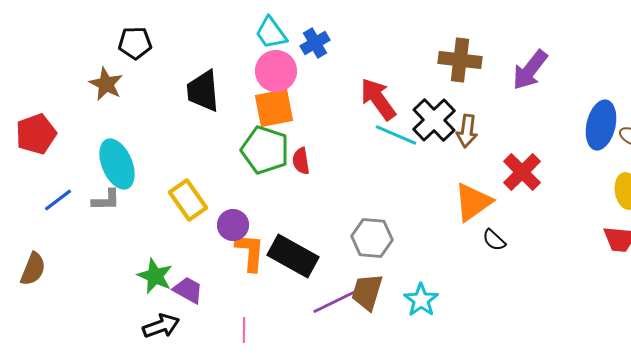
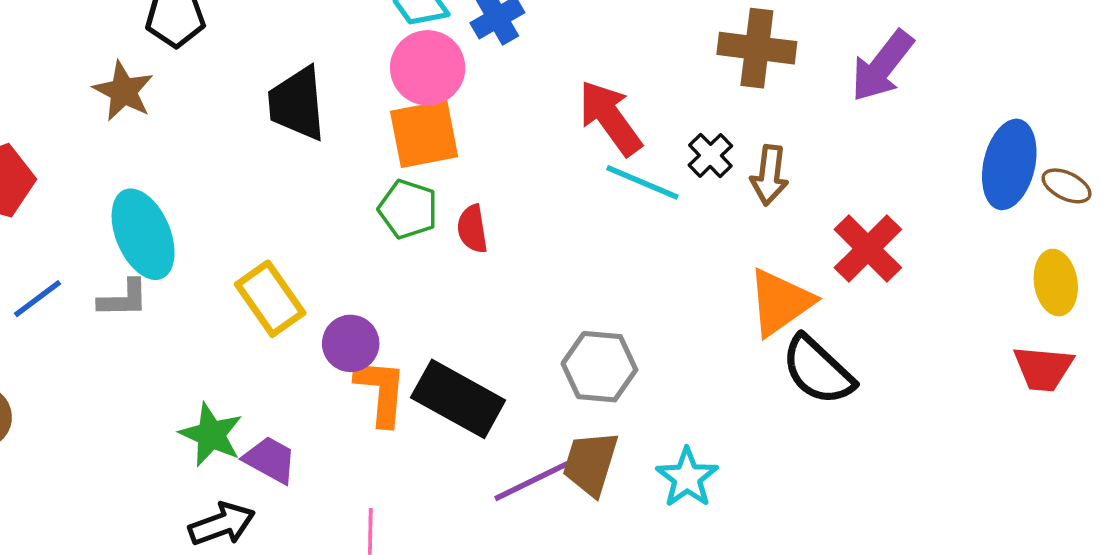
black cross: (434, 120) -> (710, 155), size x0.6
green pentagon: (265, 150) -> (408, 209), size x0.7
black semicircle: (494, 240) -> (818, 370), size x1.8

